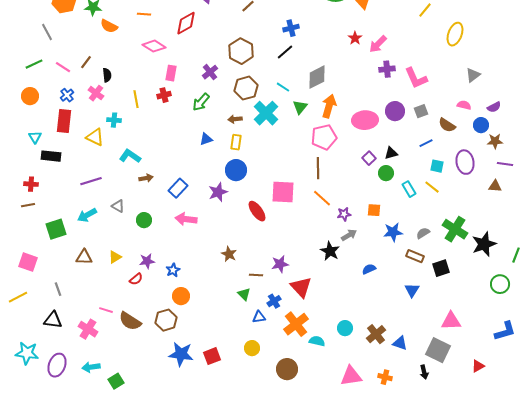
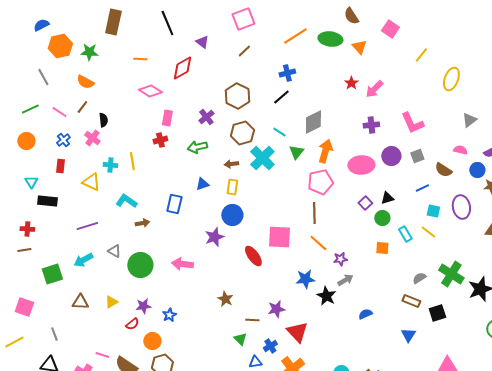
orange semicircle: (109, 26) -> (85, 82), moved
purple cross: (387, 69) -> (371, 125), moved
yellow line: (136, 99) -> (132, 161), moved
green arrow: (201, 102) -> (197, 147), turned 36
red rectangle: (64, 121) -> (60, 166), size x0.6
blue rectangle: (178, 188) -> (174, 204), moved, turned -30
orange square: (374, 210) -> (382, 248), moved
green circle: (144, 220) -> (140, 265), size x1.6
blue star: (393, 232) -> (305, 279), moved
orange circle: (181, 296) -> (152, 341), moved

